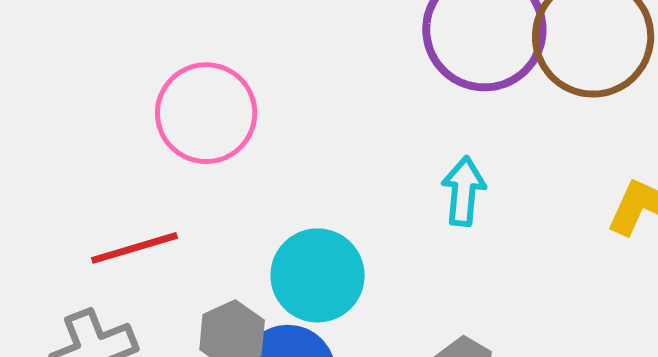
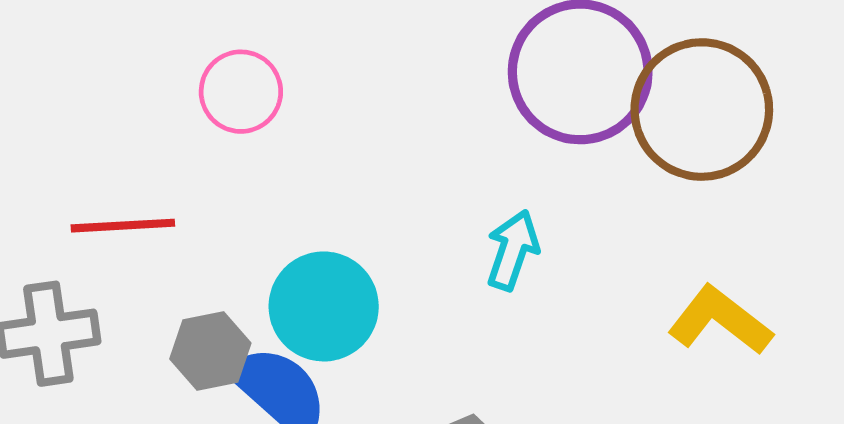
pink circle: (206, 113) -> (241, 92), size x0.7

